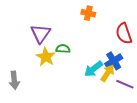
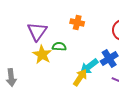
orange cross: (88, 13) -> (77, 23), moved
yellow arrow: (108, 73) -> (80, 78), moved

